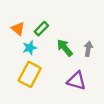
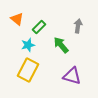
orange triangle: (18, 29) -> (17, 19), moved
gray arrow: (88, 49) -> (78, 26), moved

